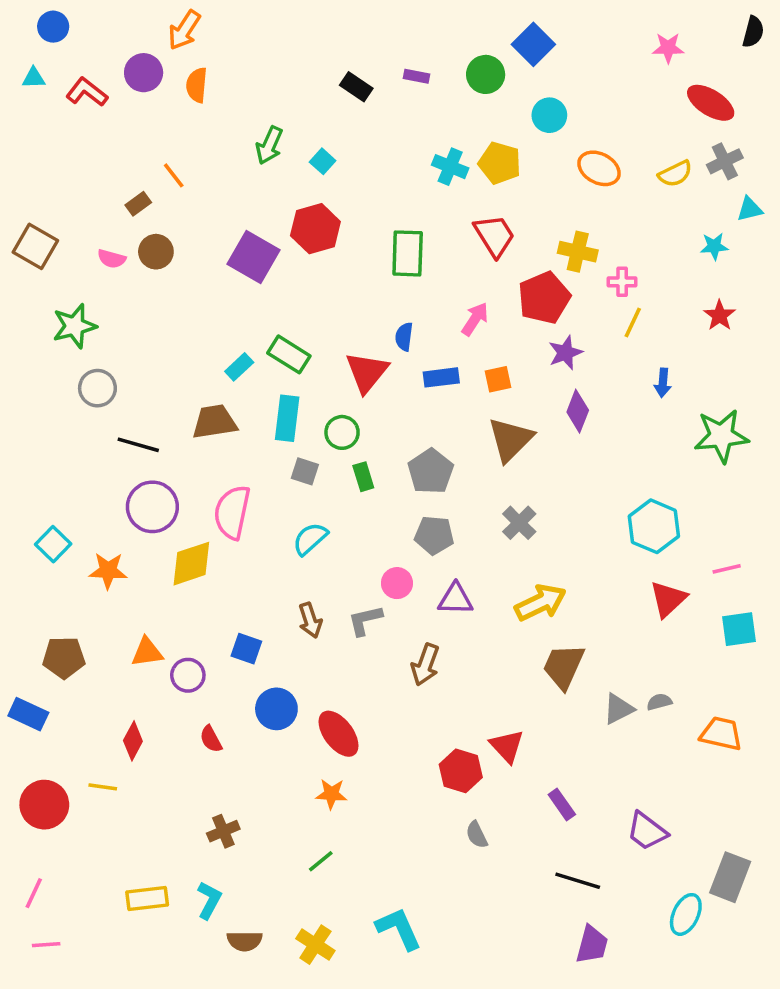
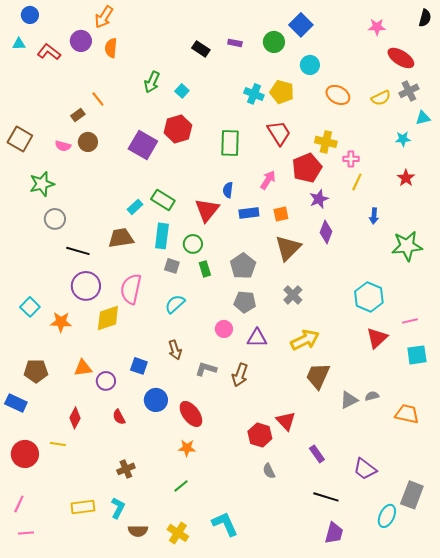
gray L-shape: (365, 620) -> (206, 369), moved, turned 30

